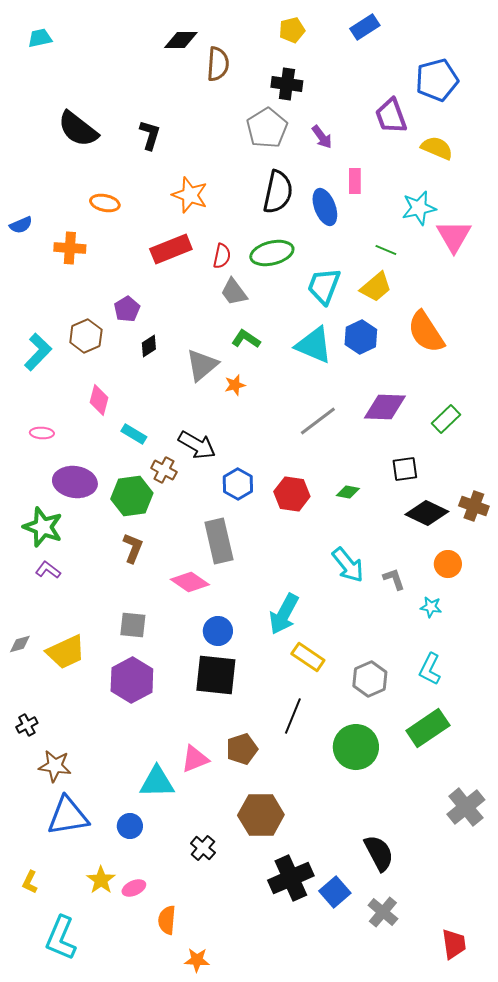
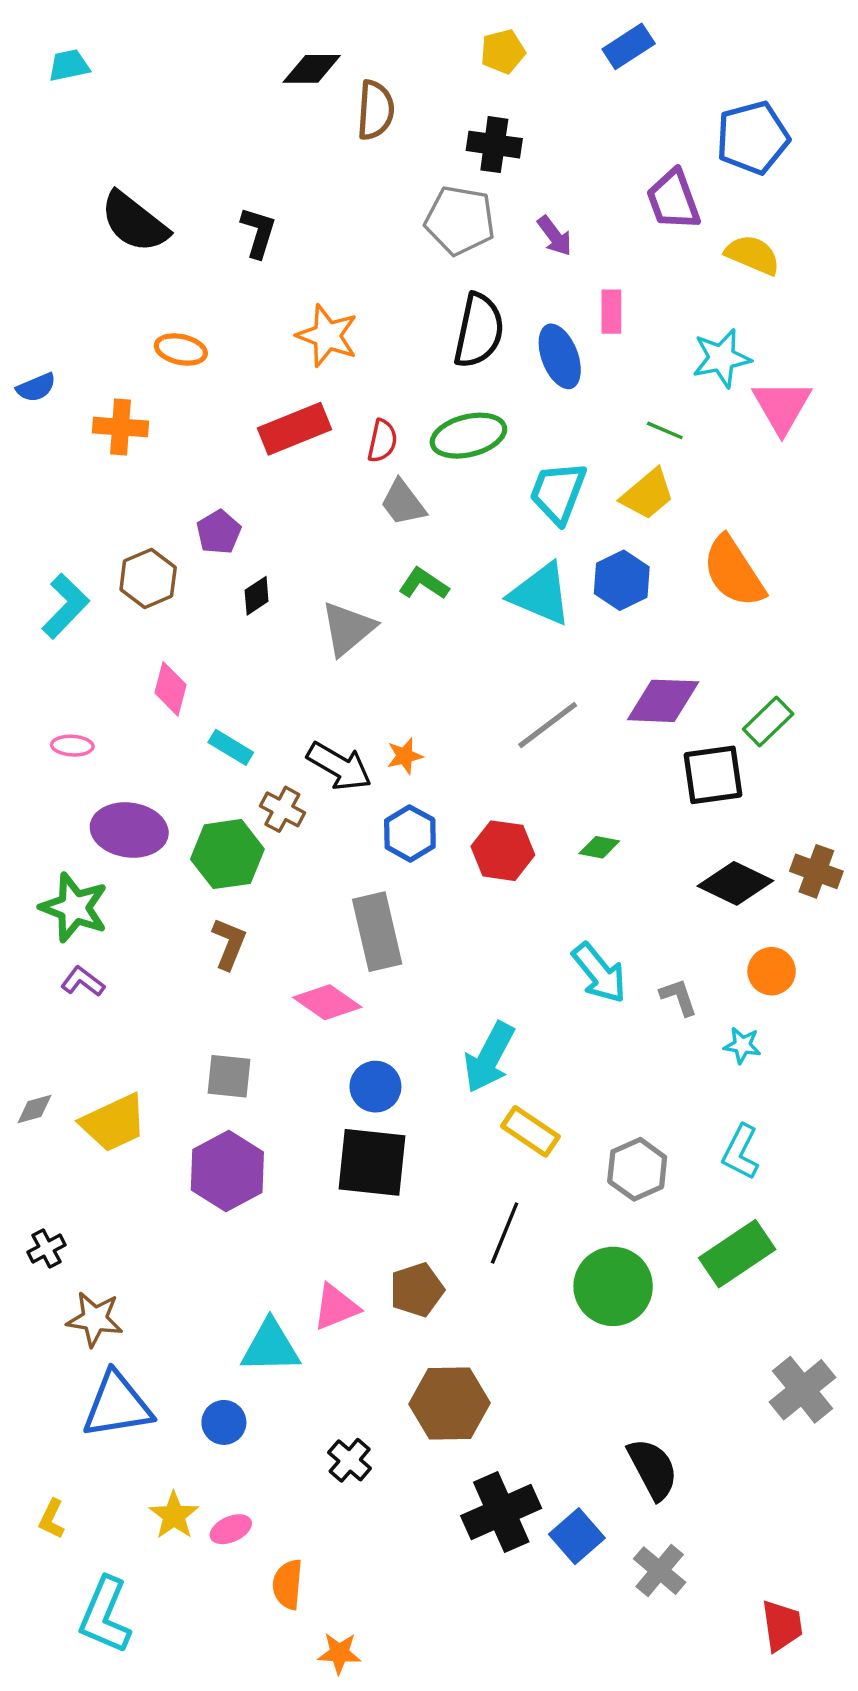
gray pentagon: (267, 128) -> (460, 220), turned -30
orange star: (235, 385) -> (405, 756), moved
black square: (405, 469) -> (713, 775), moved, size x1.4

